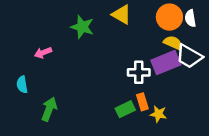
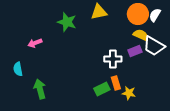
yellow triangle: (122, 15) -> (99, 12), turned -42
white semicircle: (190, 18) -> (155, 15), turned 40
purple rectangle: (166, 62) -> (135, 51), size x0.6
green arrow: (49, 109) -> (40, 89), turned -36

